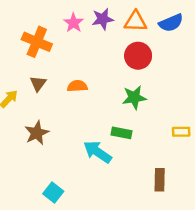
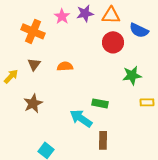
blue semicircle: (171, 23) -> (139, 30), moved, turned 48
green star: (134, 97) -> (132, 75), moved
brown rectangle: (160, 180) -> (103, 140), moved

